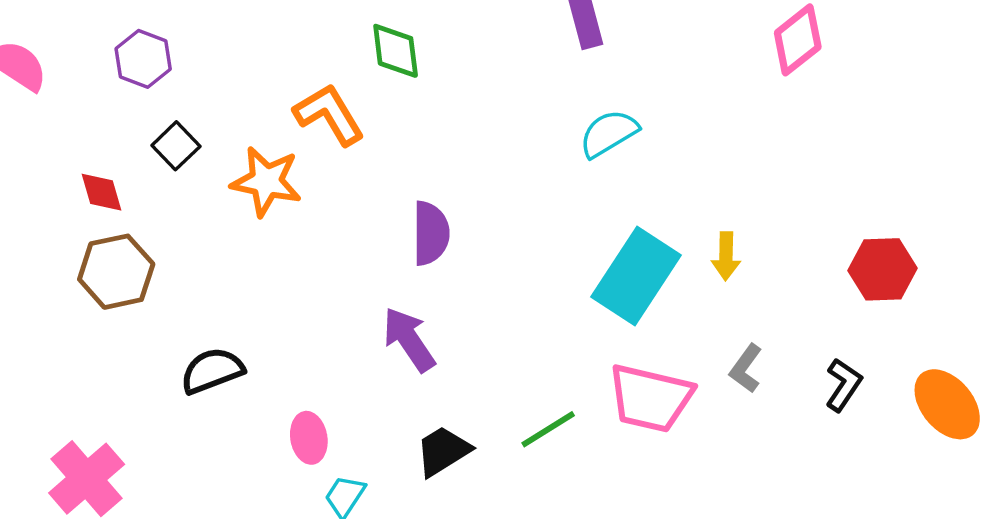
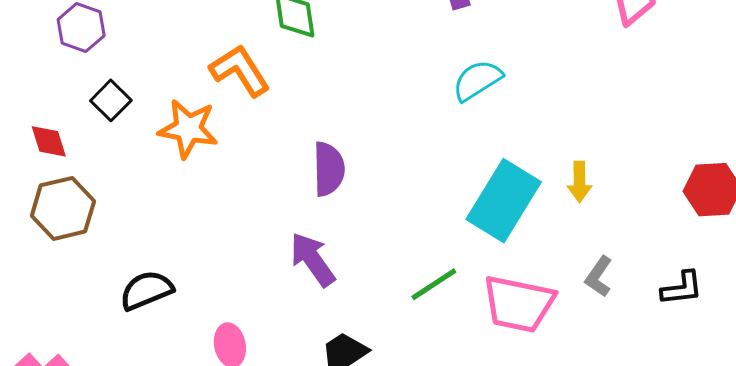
black L-shape: (843, 385) -> (682, 288), turned 51
green line: (548, 429) -> (434, 284), moved

